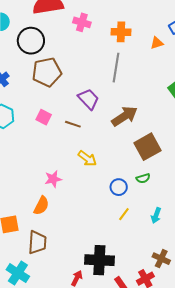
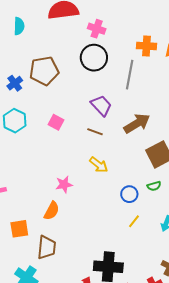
orange cross: (121, 32) -> (146, 46), moved
black circle: (31, 41) -> (94, 58), moved
brown pentagon: (47, 72) -> (44, 71), moved
brown line: (73, 124) -> (95, 132), moved

